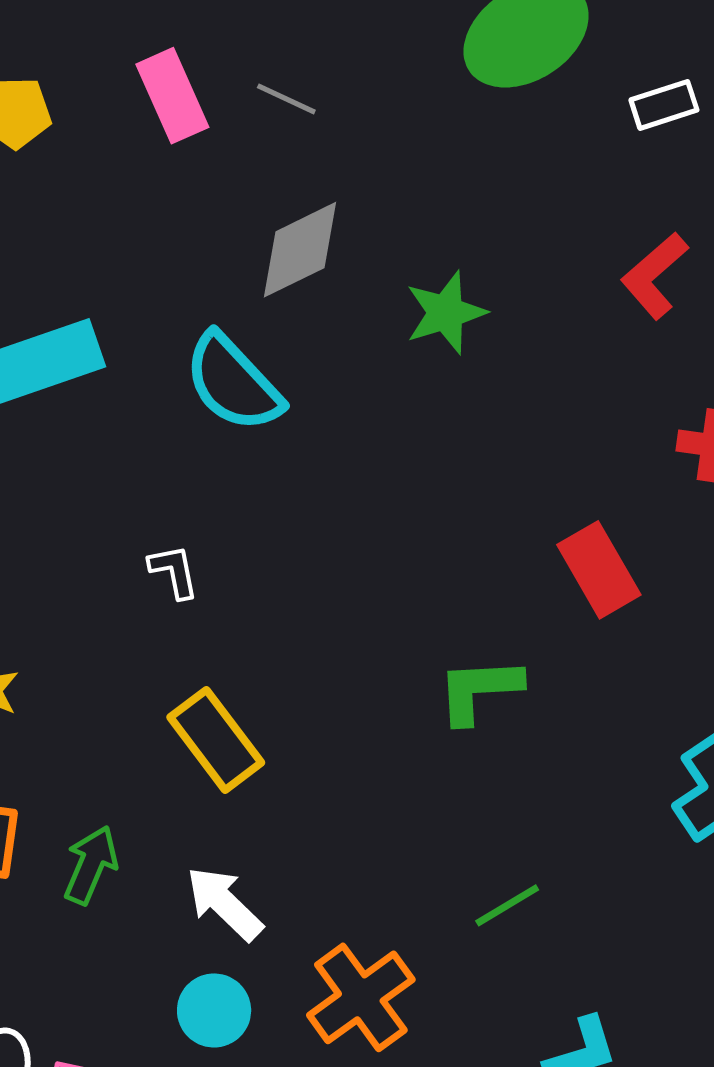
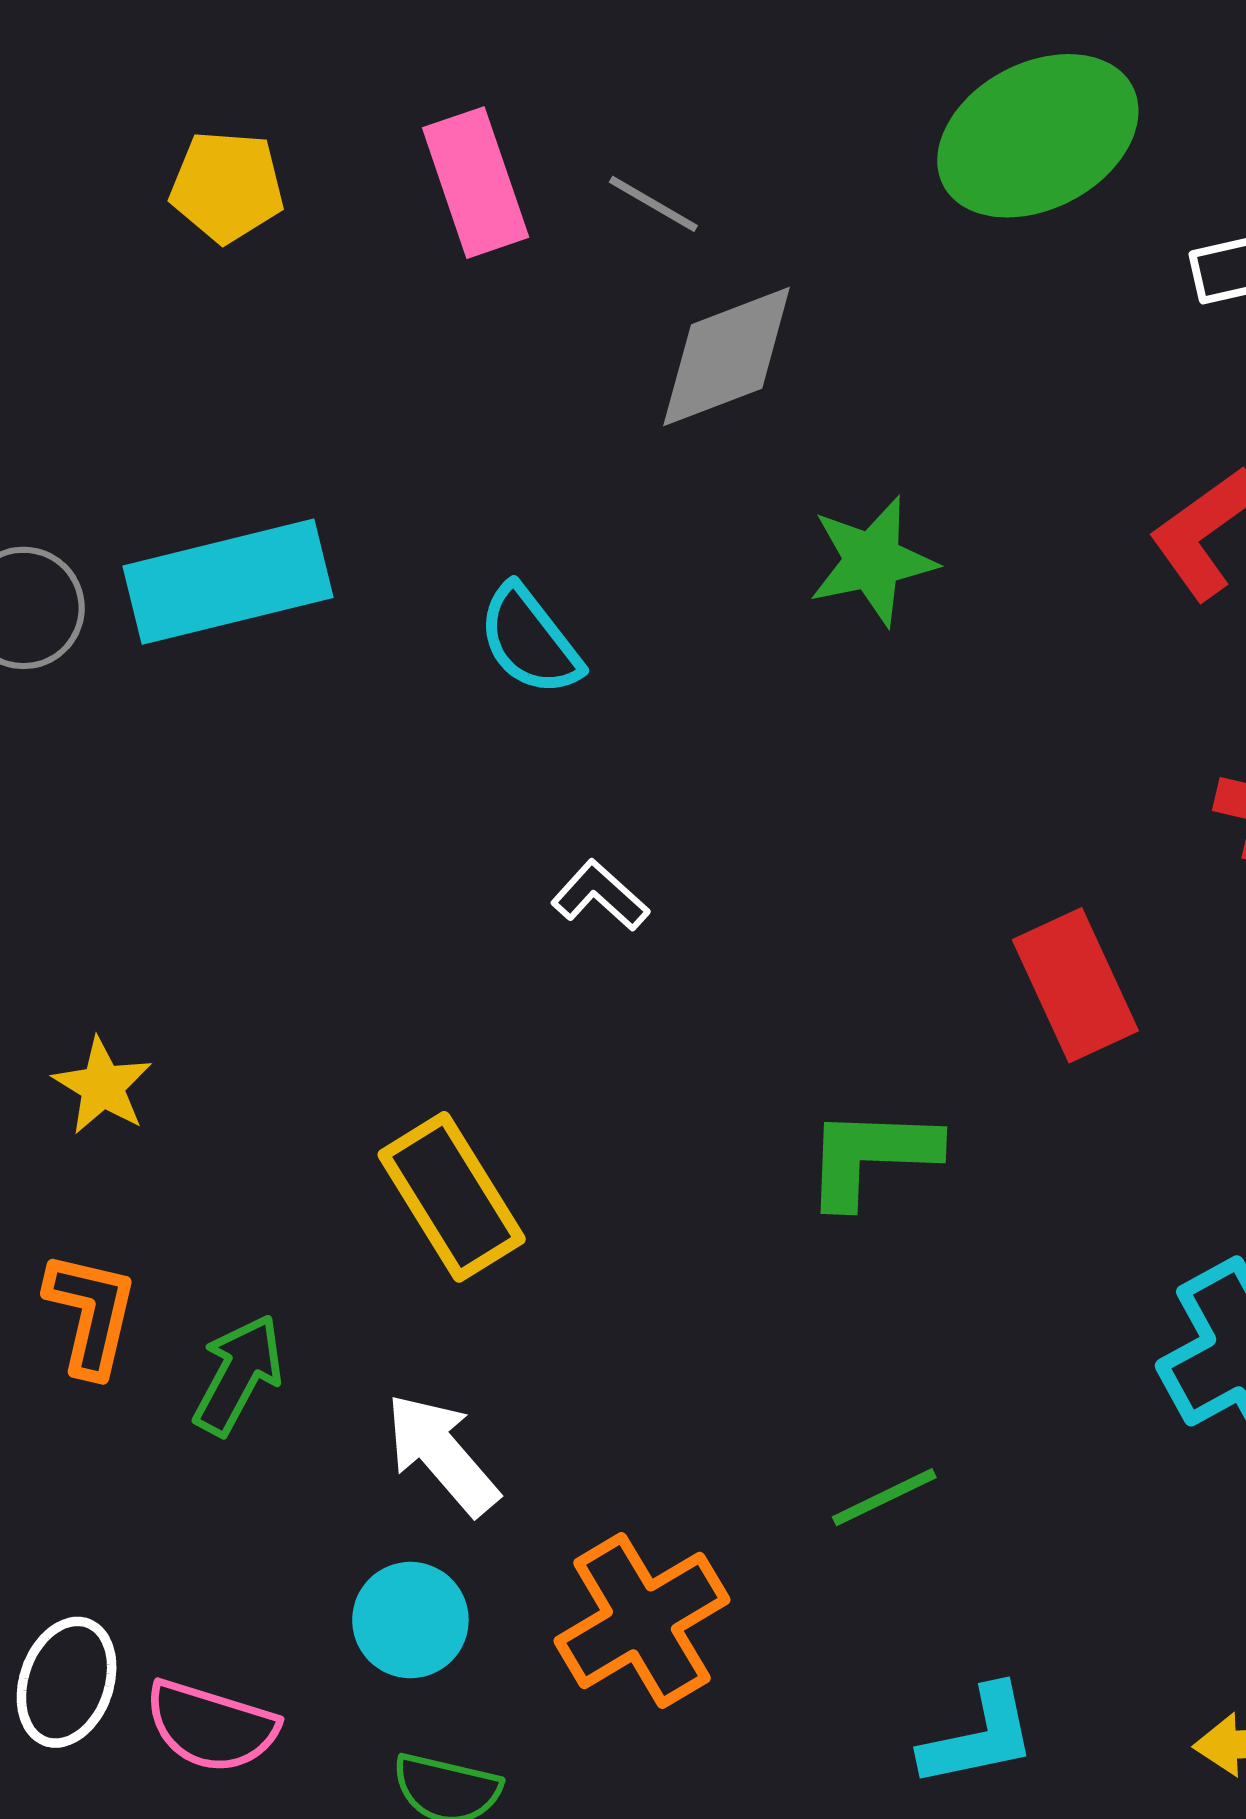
gray diamond: (300, 250) -> (727, 356), moved
cyan semicircle: (233, 383) -> (530, 640), size x0.7
white L-shape: (174, 571) -> (600, 896), moved, turned -42

